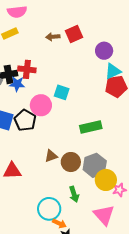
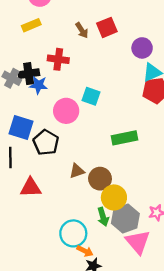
brown arrow: (53, 37) -> (82, 30), turned -120
red cross: (27, 69) -> (58, 59), moved
black pentagon: (25, 120) -> (46, 142), moved
gray hexagon: (95, 165) -> (125, 219), moved
yellow circle: (106, 180) -> (114, 197), moved

